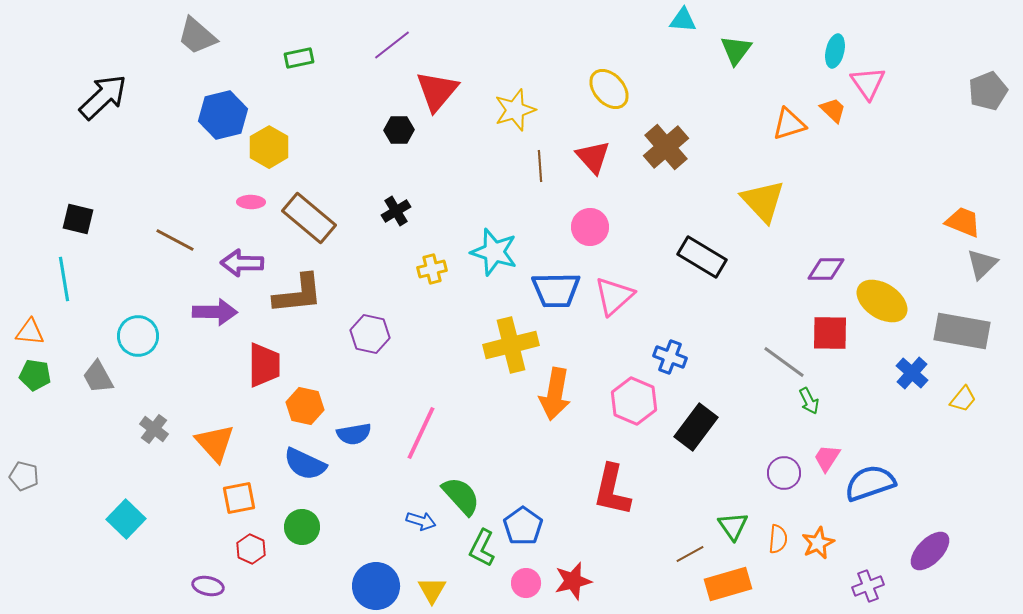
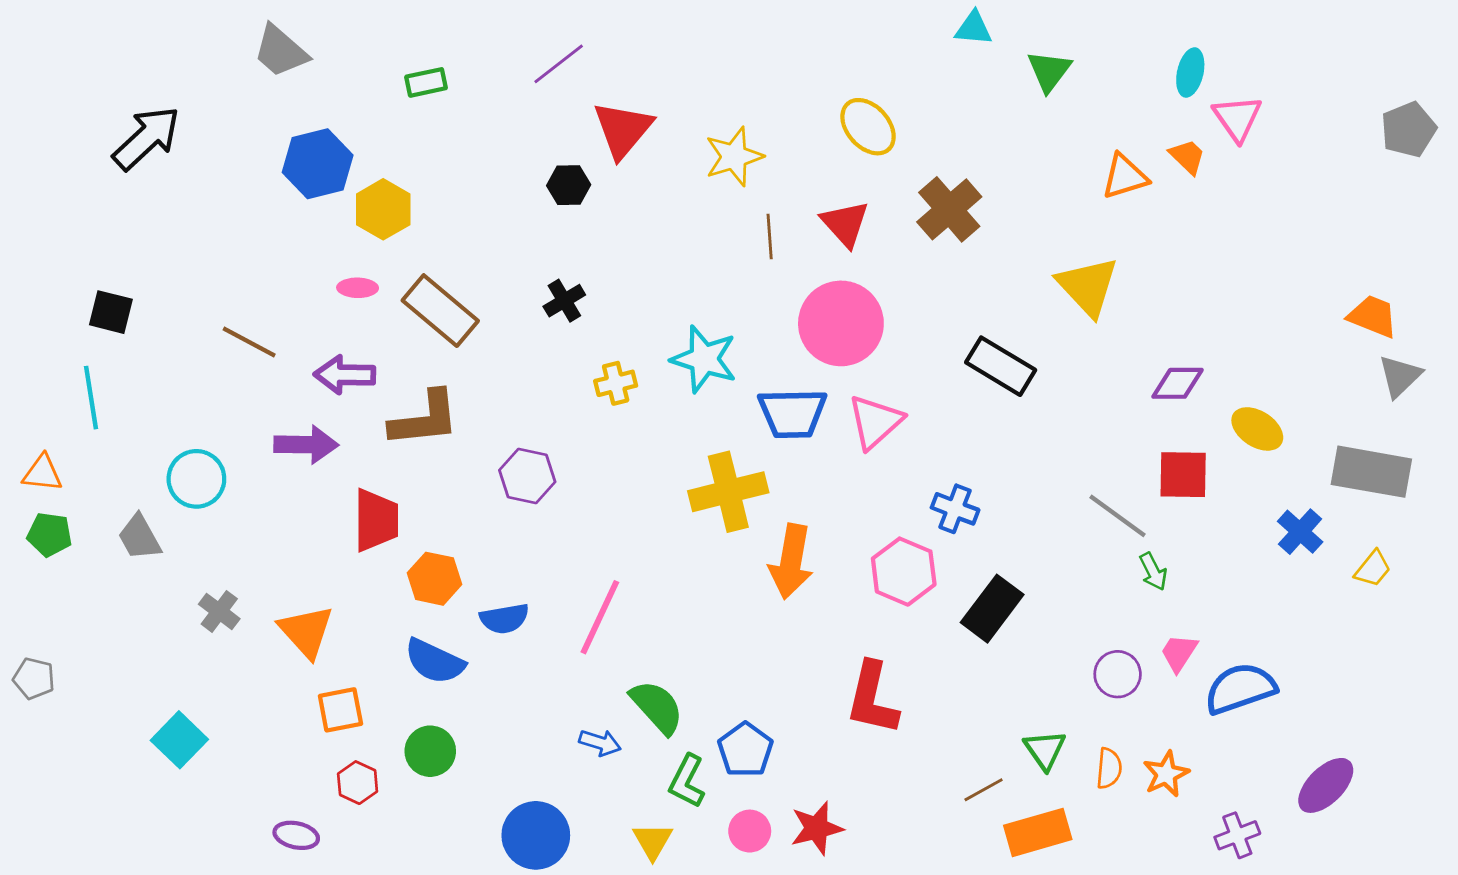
pink circle: (590, 227) -> (841, 323), size x1.6
yellow ellipse: (882, 301) -> (1257, 429), size x0.7
yellow triangle: (432, 590) -> (653, 841), moved

